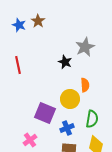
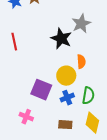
black star: (65, 62) -> (61, 39), size x1.5
blue cross: (67, 128) -> (67, 98), moved
pink cross: (30, 140) -> (26, 117), turned -32

